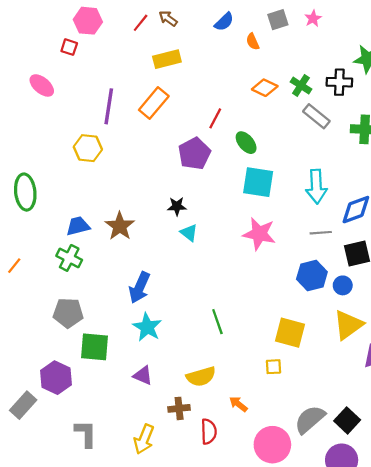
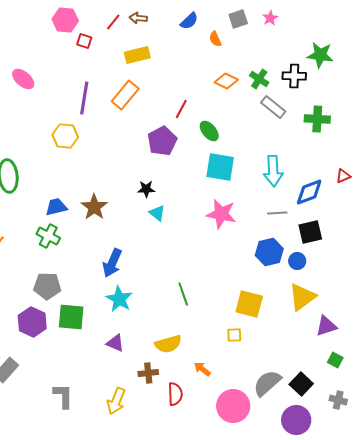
brown arrow: (168, 18) -> (138, 18), turned -30
red square: (69, 47) -> (84, 41), moved
purple hexagon: (56, 378) -> (32, 322), moved

